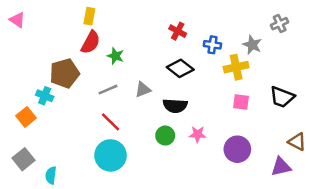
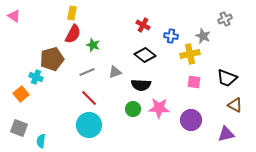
pink star: (198, 134) -> (159, 108), size x1.5
brown triangle: (297, 142) -> (235, 105), moved
gray square: (23, 159) -> (19, 128), turned -30

